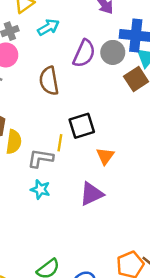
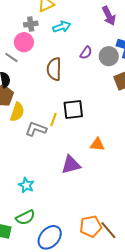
purple semicircle: (84, 53) -> (86, 53), size x0.6
orange triangle: (105, 156) -> (97, 144), moved, turned 49
cyan star: (40, 189) -> (26, 185), moved

